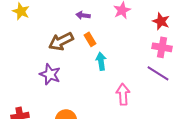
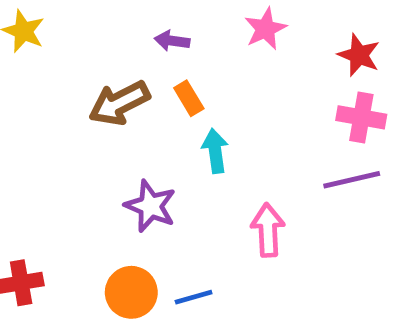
purple line: (158, 73) -> (352, 180), turned -45
purple star: (50, 74) -> (150, 206), moved

